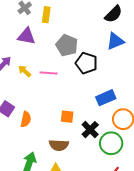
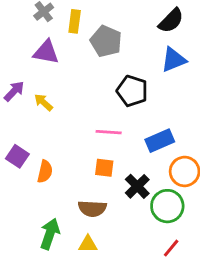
gray pentagon: (67, 45) -> (106, 41), moved
pink line: (49, 73) -> (109, 132), moved

